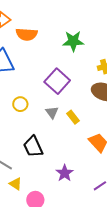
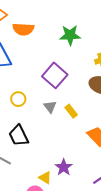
black trapezoid: (33, 147) -> (19, 136), moved
yellow triangle: (16, 184) -> (45, 178), moved

